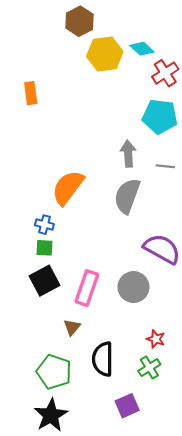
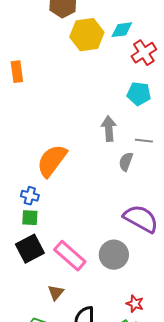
cyan diamond: (142, 49) -> (122, 30), turned -50
cyan pentagon: (160, 117) -> (139, 94), size x0.7
gray semicircle: (127, 196) -> (126, 162), moved, size x0.6
pink rectangle: (87, 288) -> (70, 256), turned -68

